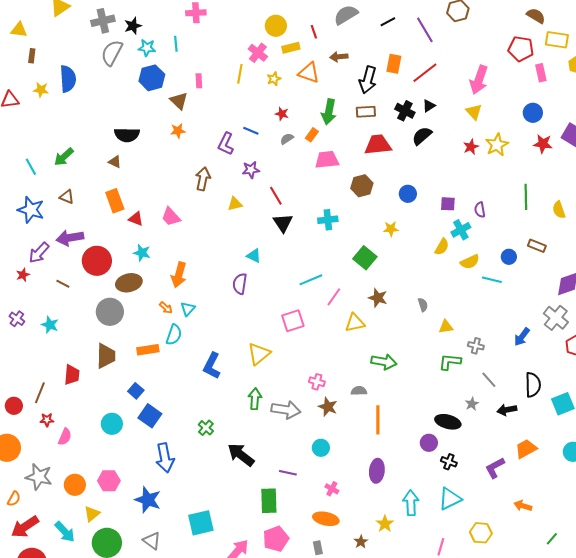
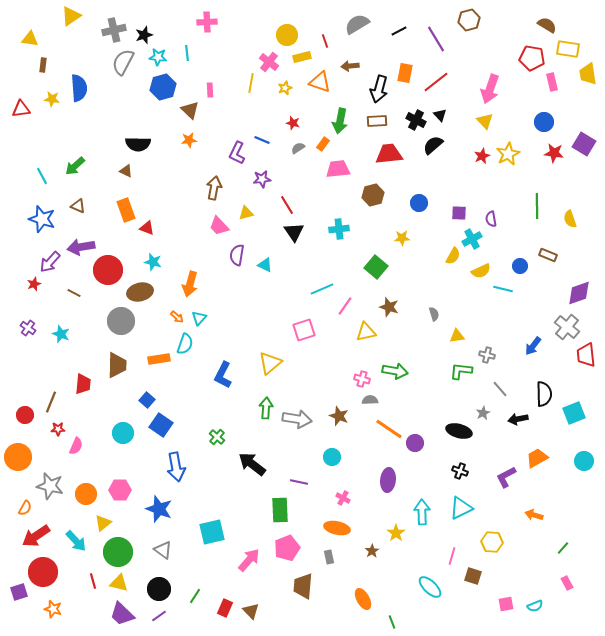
black triangle: (429, 106) -> (440, 115), turned -40
pink trapezoid: (171, 217) -> (219, 226), moved
purple semicircle: (240, 284) -> (237, 255), moved
pink cross: (317, 382) -> (362, 379), moved
orange line: (378, 420) -> (389, 429), turned -56
purple circle: (429, 443) -> (415, 443), moved

